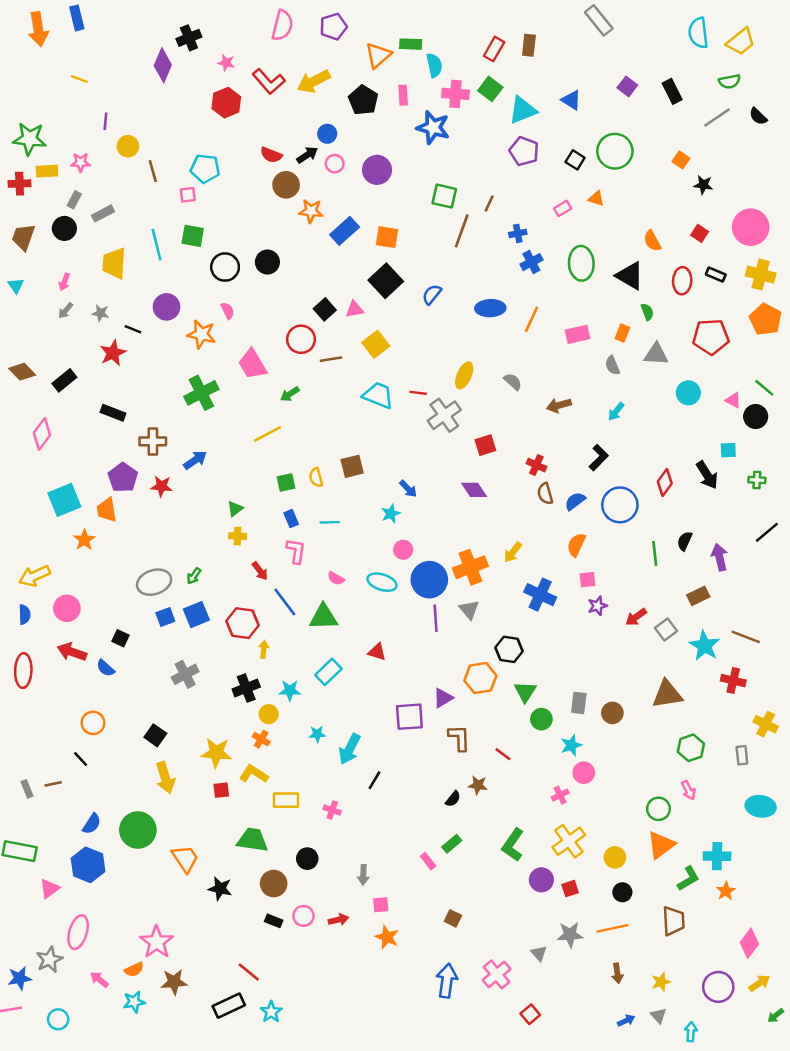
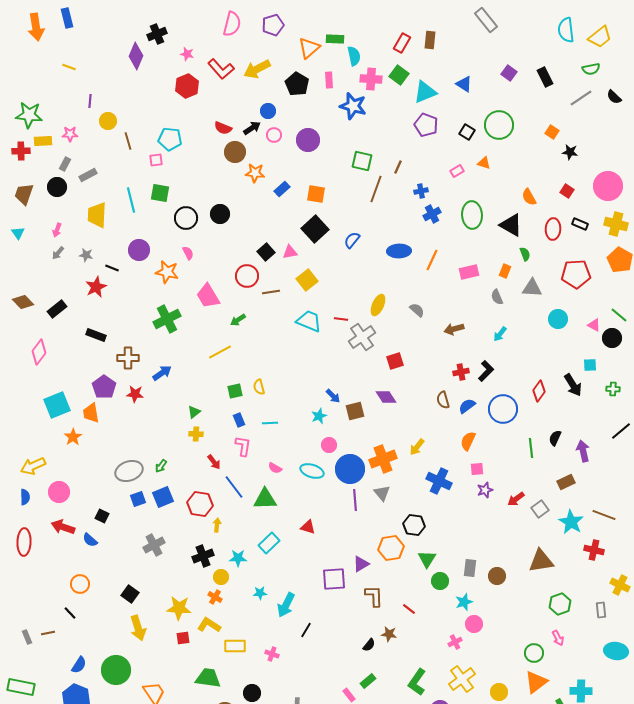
blue rectangle: (345, 231) -> (282, 189), size x0.7
red cross: (536, 465) -> (461, 372), moved, turned -35
brown square: (352, 466) -> (355, 411), moved

